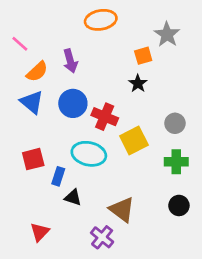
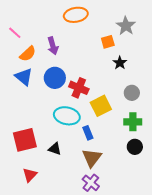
black star: (138, 84) -> (120, 63), moved
red square: (33, 159) -> (25, 140), moved, size x1.4
blue rectangle: (58, 176) -> (88, 133), moved, turned -40
black circle: (179, 205) -> (135, 147), moved
brown triangle: (122, 209) -> (92, 158), turned 30
purple cross: (102, 237) -> (91, 183), moved

